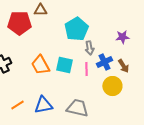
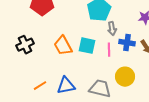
blue cross: (104, 62) -> (127, 43), turned 35
yellow circle: (112, 86) -> (125, 77), moved

